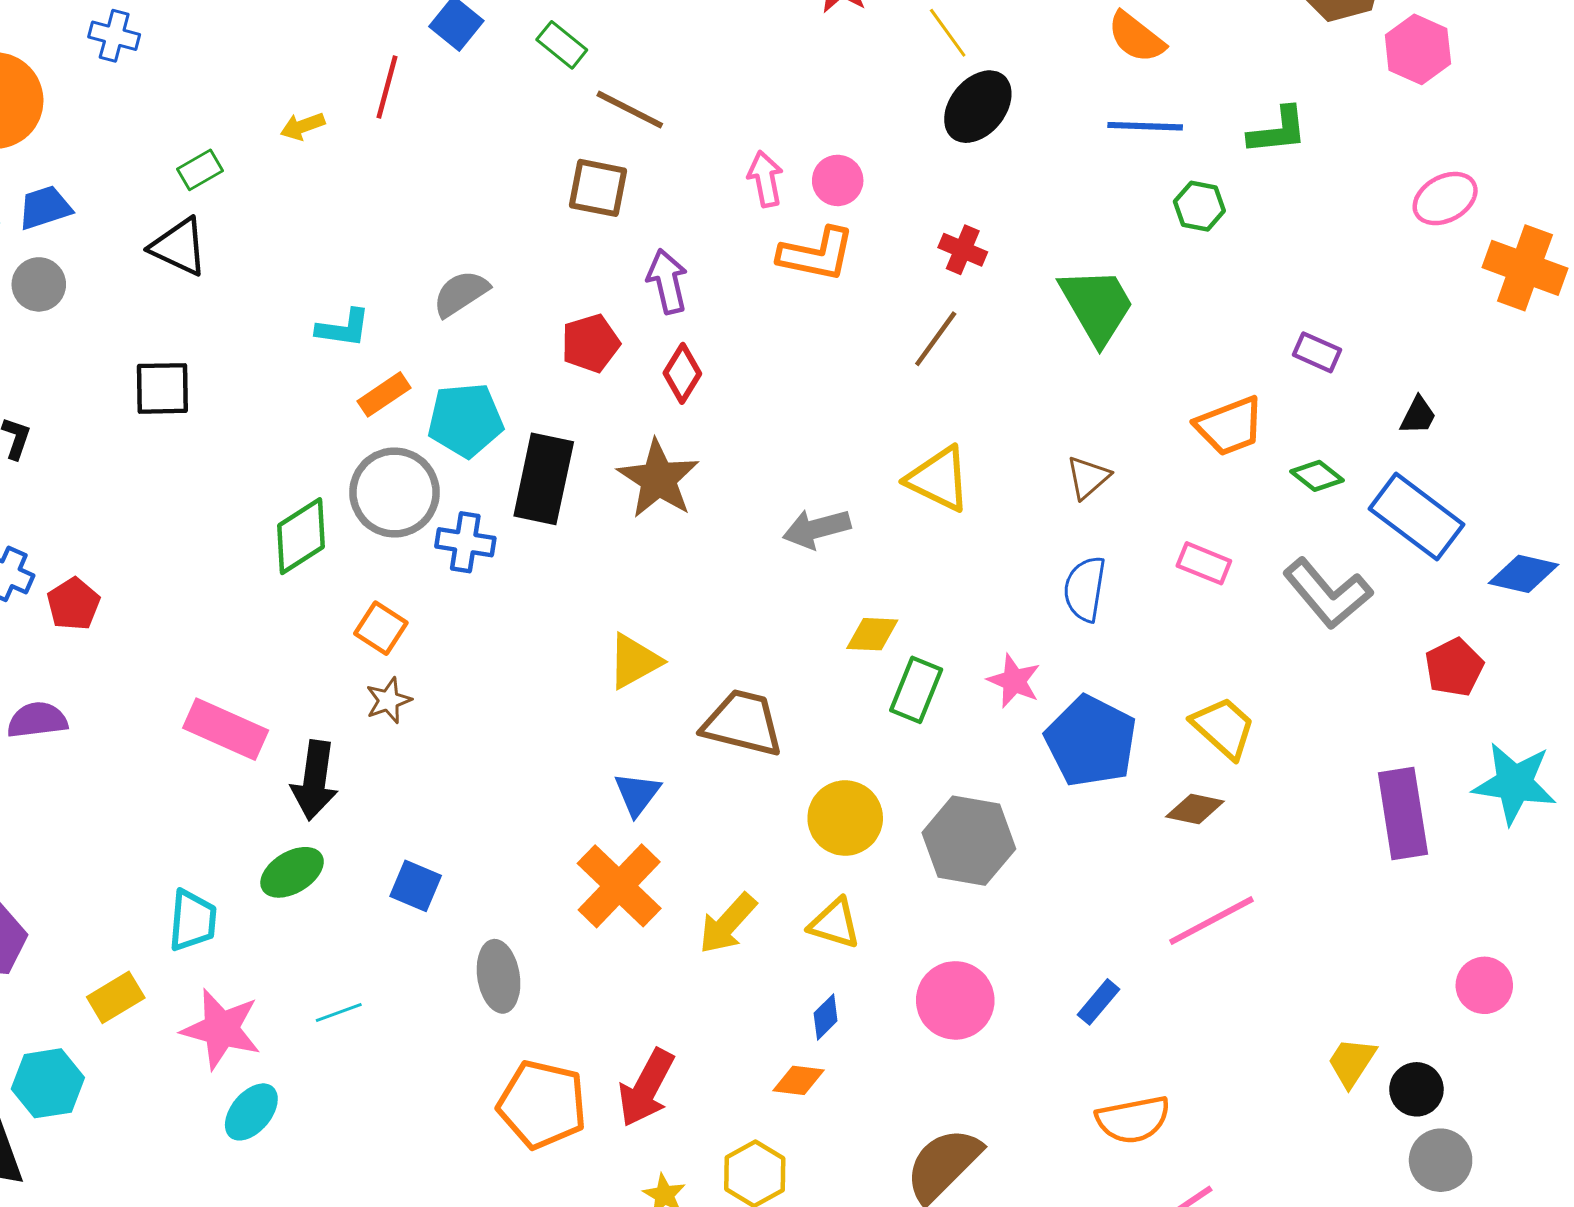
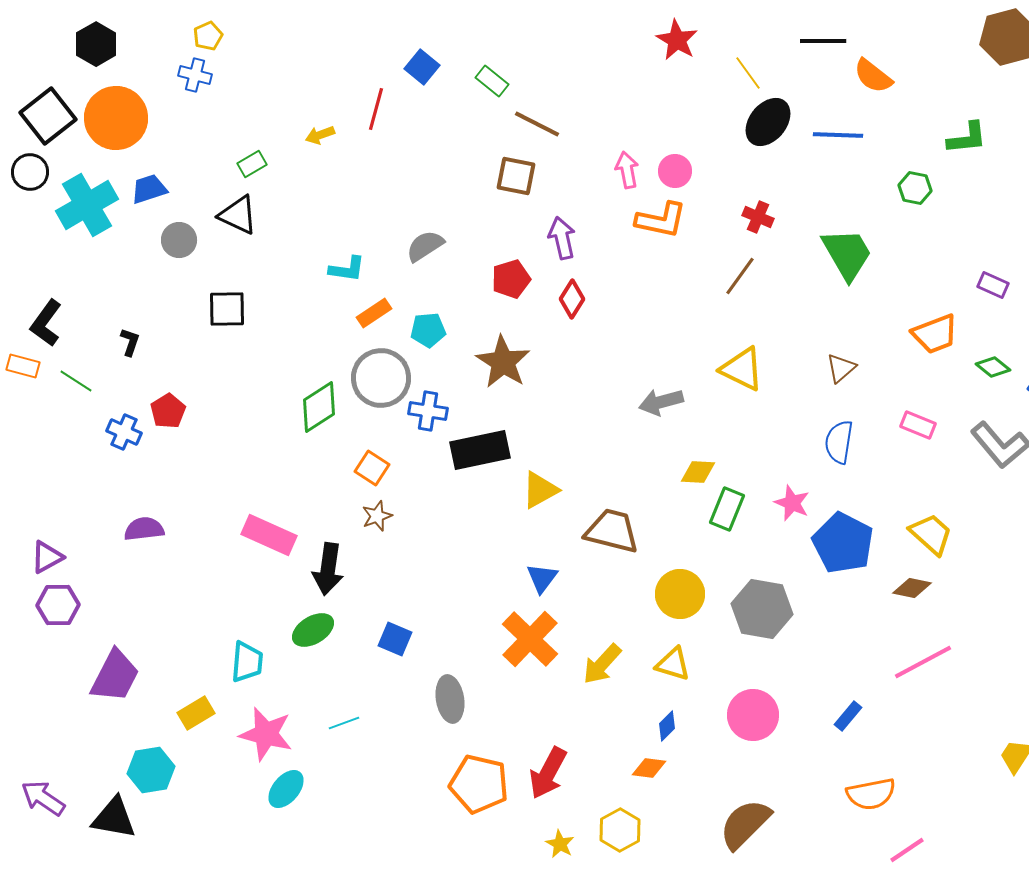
blue line: (1145, 126) -> (838, 135), moved
gray circle: (39, 284) -> (179, 240), moved
cyan pentagon: (465, 420) -> (428, 330), size x0.7
black rectangle: (544, 479) -> (480, 450), moved, turned 66
brown star: (658, 479) -> (503, 362), moved
red pentagon: (73, 604) -> (168, 411), moved

